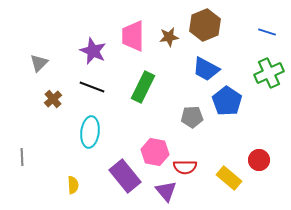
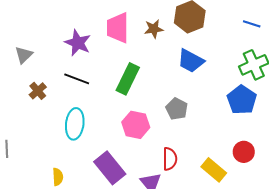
blue pentagon: (227, 101) -> (242, 100), moved
gray pentagon: (192, 117) -> (177, 109), turned 30
pink hexagon: (155, 152) -> (136, 125), moved
red semicircle: (185, 167) -> (170, 159), turned -90

